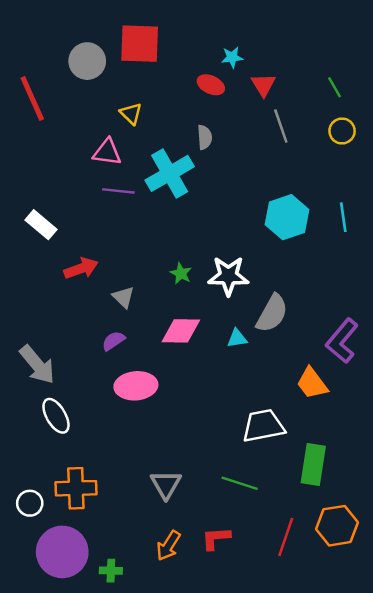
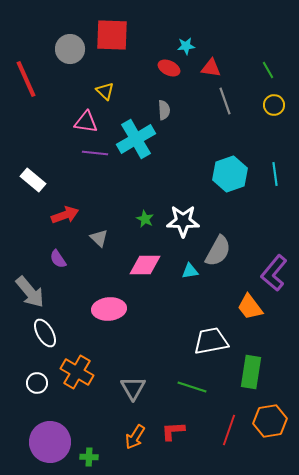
red triangle: (263, 85) -> (211, 68), turned -50
purple semicircle: (113, 341) -> (58, 259), moved, turned -90
orange cross: (76, 488) -> (77, 372), moved, turned 32
white circle: (30, 503) -> (37, 383), moved

